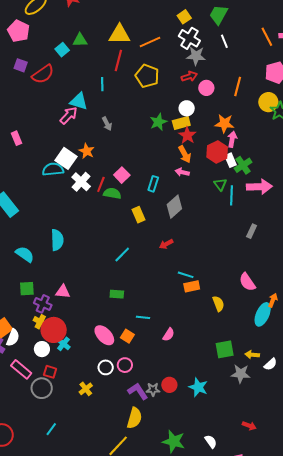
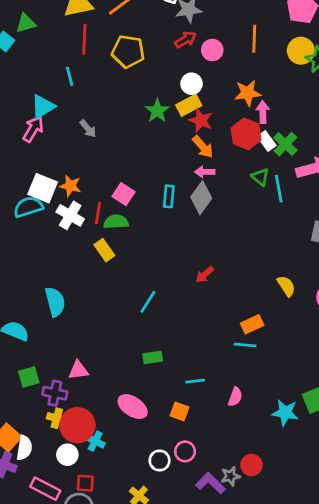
cyan triangle: (79, 101) -> (43, 107), turned -36
orange star: (87, 151) -> (70, 186), moved
gray diamond: (174, 207) -> (201, 198), moved
yellow rectangle: (139, 215) -> (104, 250), moved
cyan line: (186, 275) -> (245, 345), moved
yellow semicircle: (218, 304) -> (286, 286), moved
pink ellipse: (104, 335) -> (133, 407), moved
cyan star: (198, 387) -> (285, 413), moved

